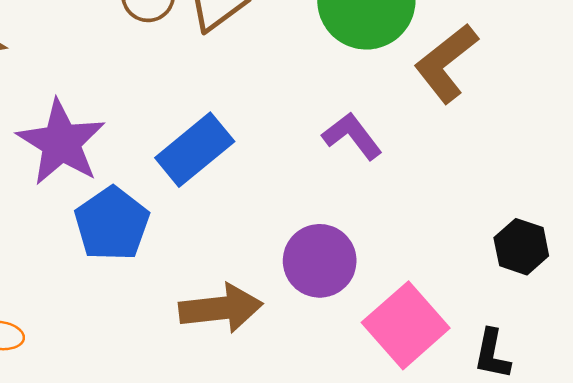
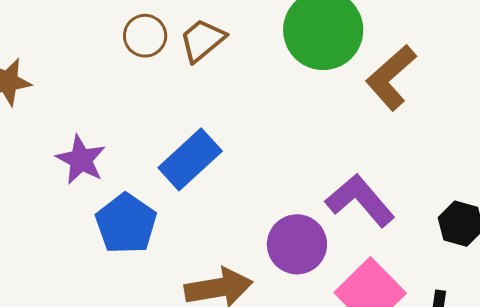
purple L-shape: (352, 136) -> (360, 200), moved, size x1.4
purple star: (61, 143) -> (81, 160), size x0.7

